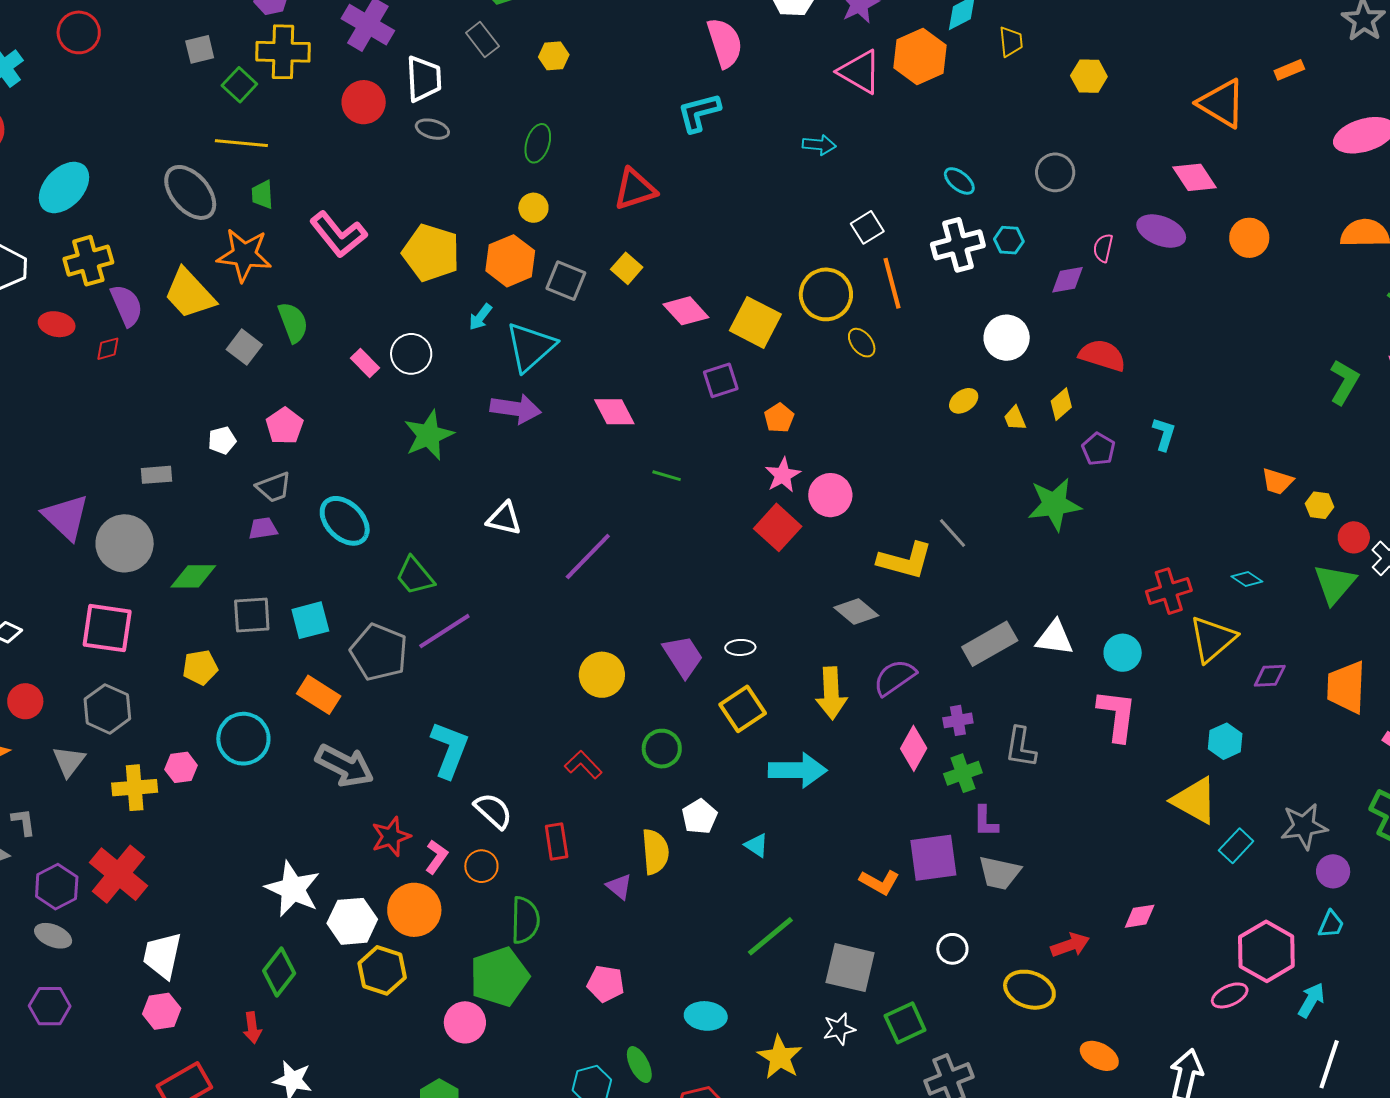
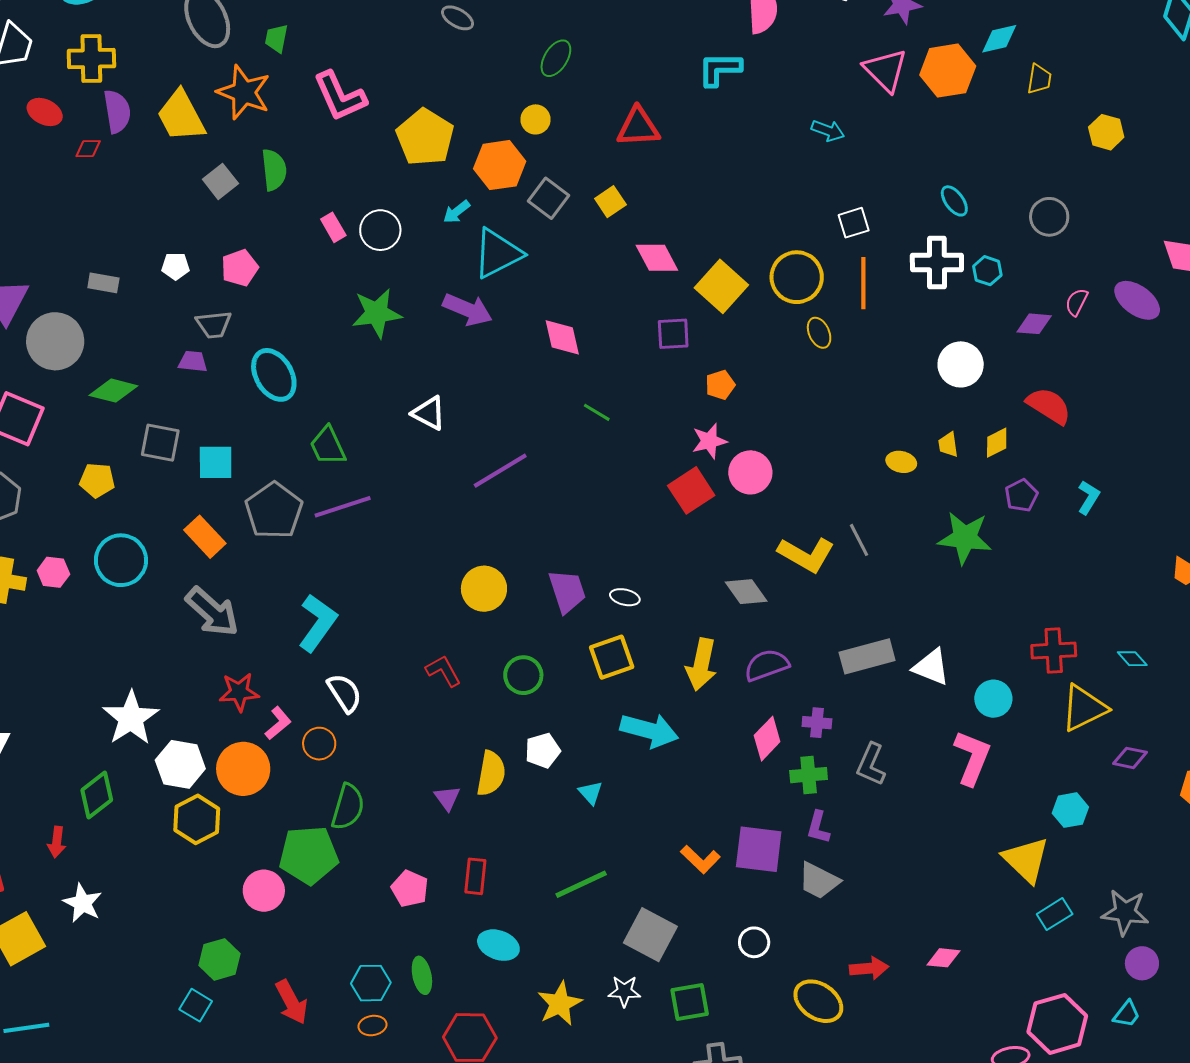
yellow ellipse: (964, 401) -> (901, 462), moved, turned 32
red rectangle: (557, 841) -> (475, 876), moved

